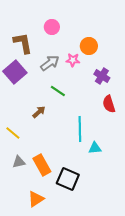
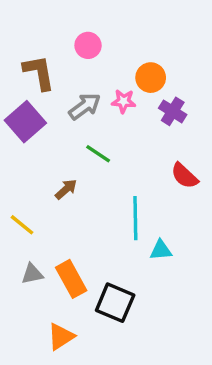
purple cross: (102, 76) -> (173, 111), moved
red semicircle: (109, 104) -> (184, 176), turned -30

